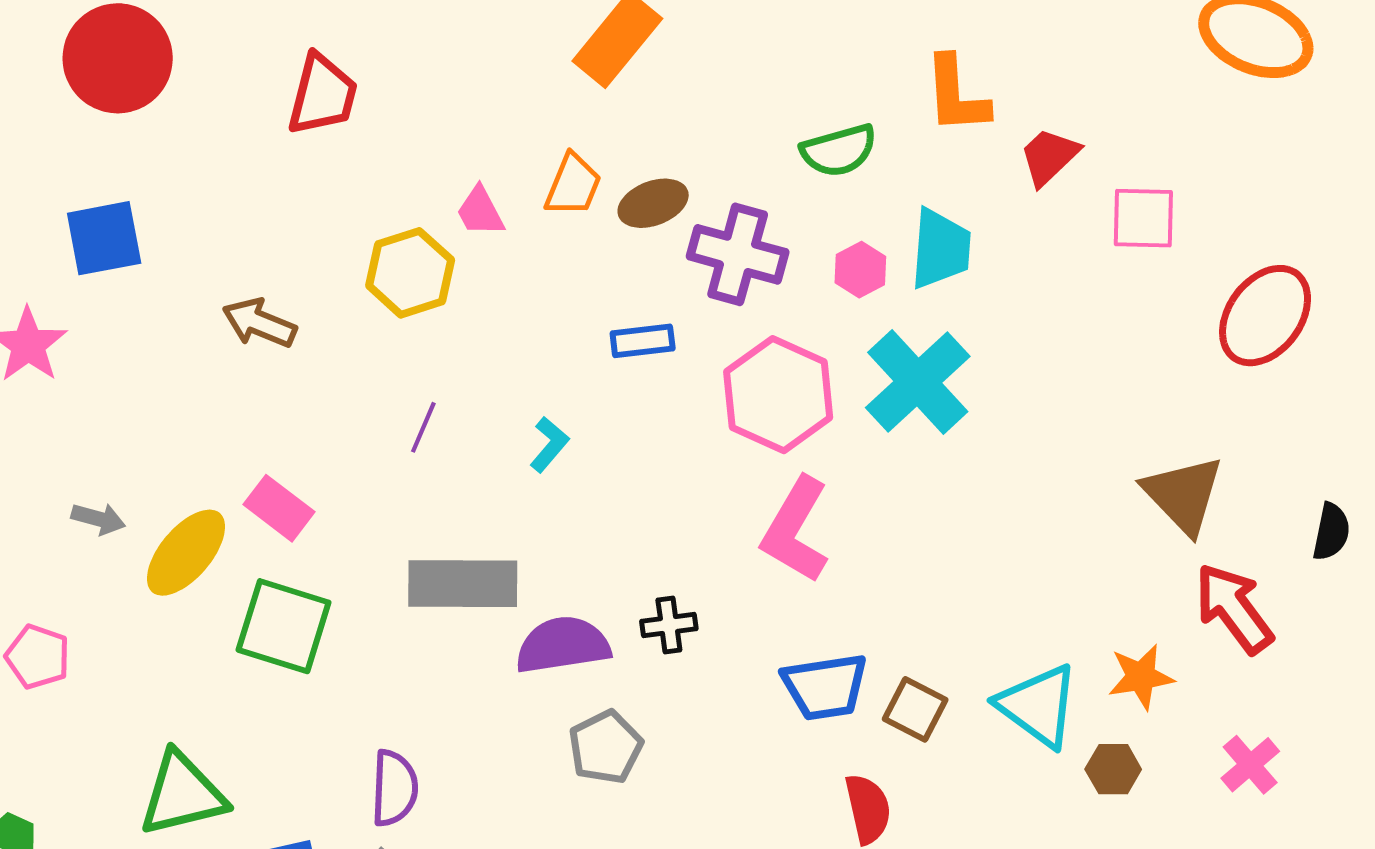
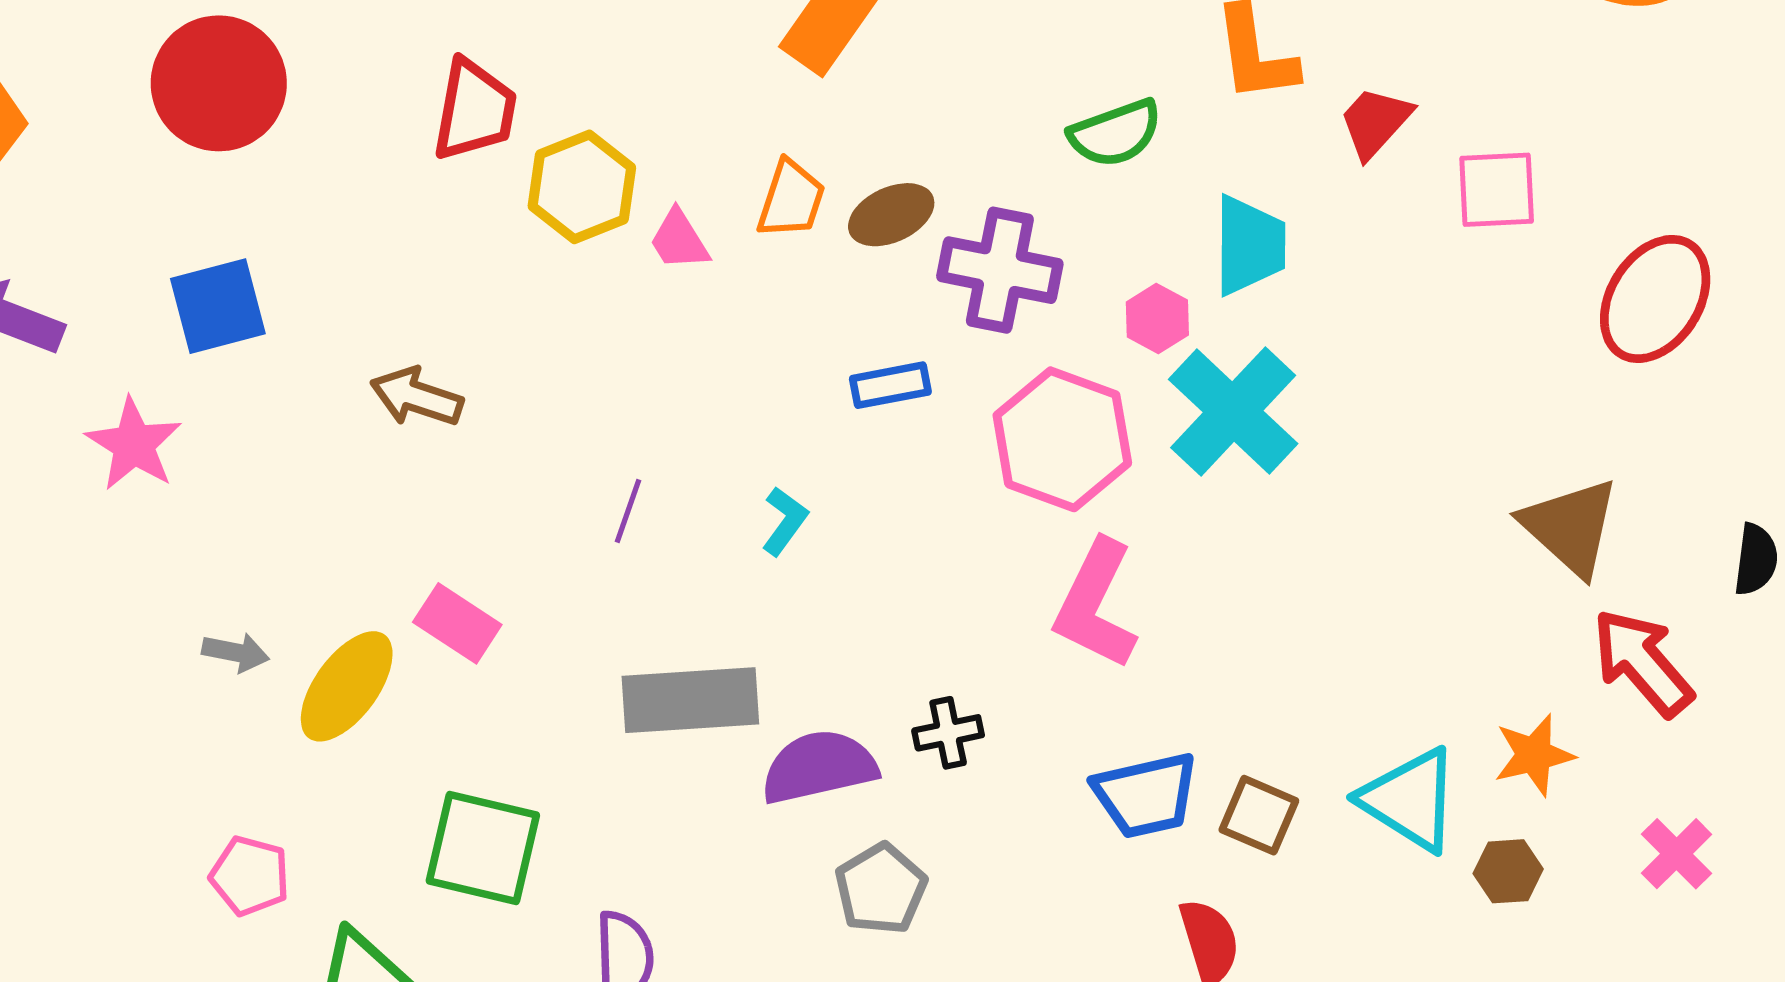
pink hexagon: (860, 270) -> (1157, 319), moved
yellow hexagon: (410, 273) -> (582, 187), moved
green square: (284, 626) -> (483, 848), moved
pink pentagon: (38, 657) -> (250, 876), moved

